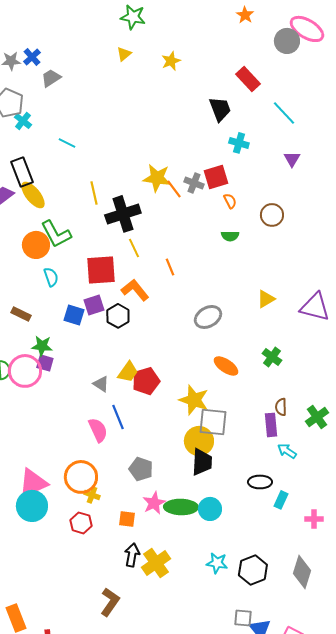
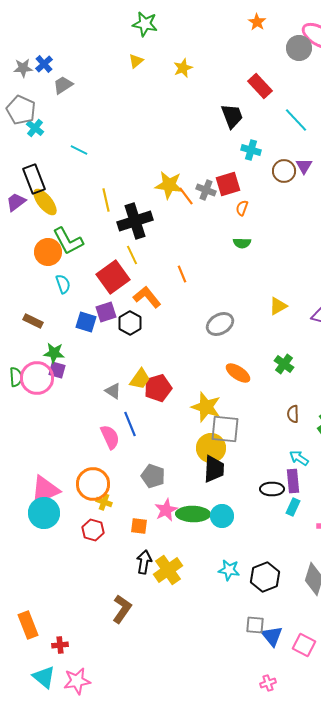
orange semicircle: (230, 201) -> (242, 208), turned -133
brown circle: (272, 215) -> (284, 171), moved
yellow line: (134, 248) -> (132, 255), moved
red square: (101, 270) -> (113, 277), turned -32
purple rectangle: (271, 425) -> (293, 481), moved

